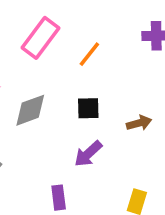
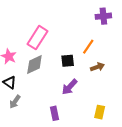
pink rectangle: (41, 38) -> (38, 38), moved
orange line: (89, 54) -> (88, 47), moved

